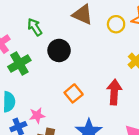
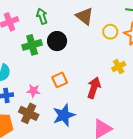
green cross: (19, 63) -> (32, 45), moved
pink star: (37, 116) -> (33, 91), moved

